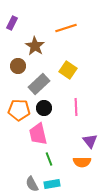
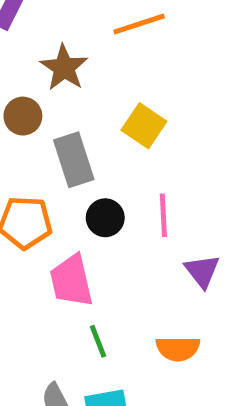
gray rectangle: (39, 84) -> (74, 160), turned -65
black circle: (44, 108) -> (105, 218), moved
purple triangle: (90, 141) -> (202, 271), moved

